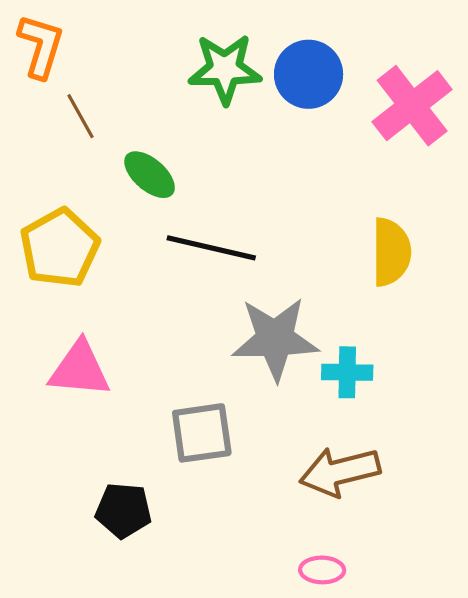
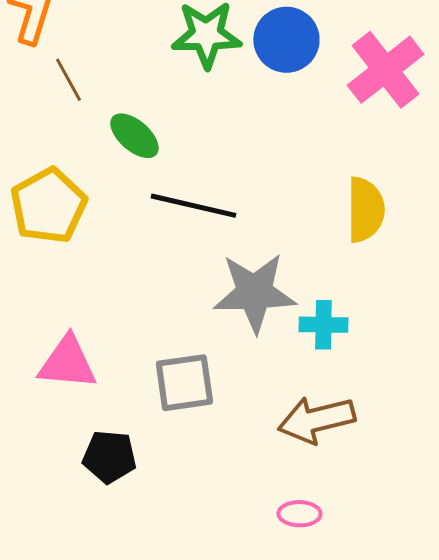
pink triangle: (79, 369) -> (67, 363), moved

